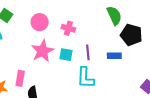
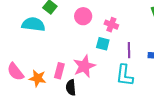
pink star: (42, 51) -> (84, 66), moved
cyan square: (66, 55) -> (103, 44), moved

